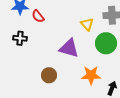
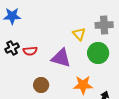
red semicircle: (38, 16) -> (30, 51), moved, turned -56
black cross: (20, 38) -> (12, 48), turned -32

